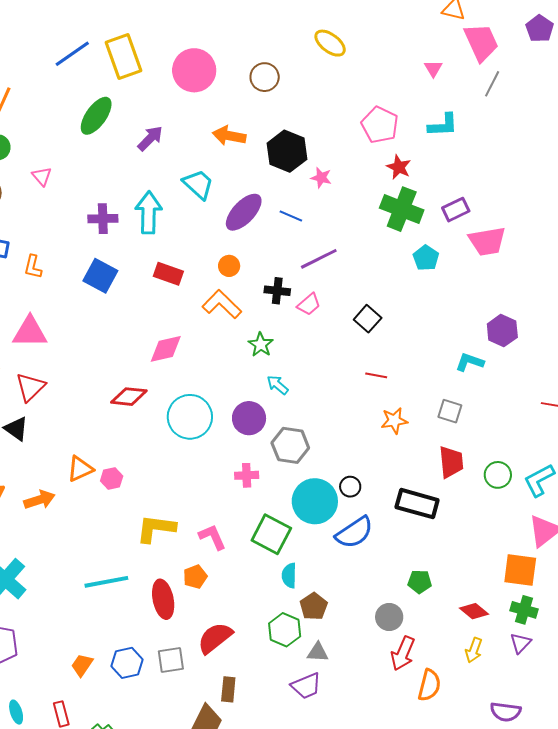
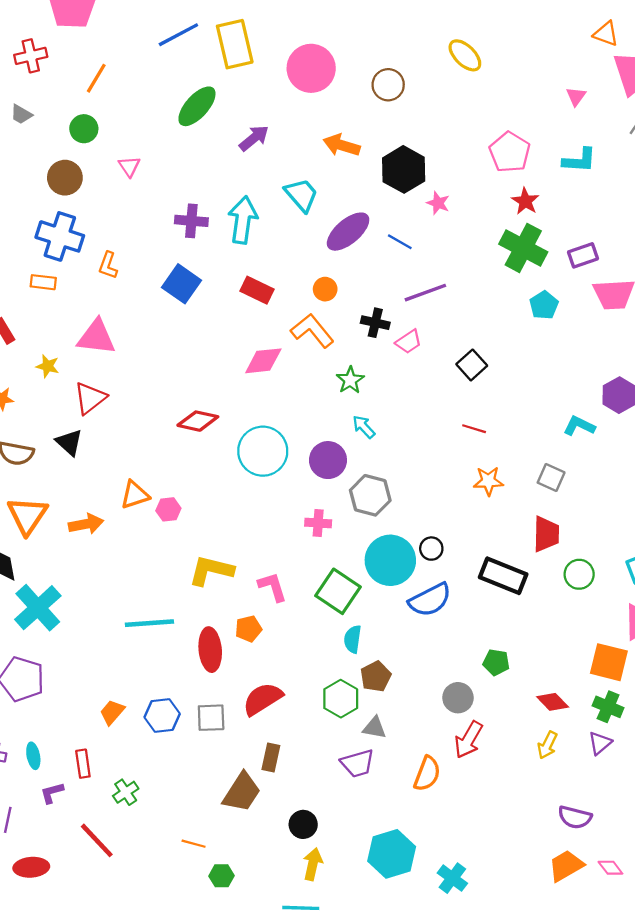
pink diamond: (166, 349) -> (263, 361), moved
green circle: (498, 475) -> (579, 574), moved
orange semicircle: (429, 685) -> (427, 774), moved

